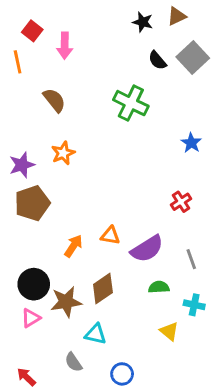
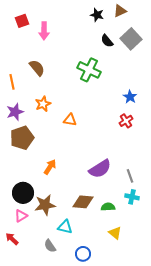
red square: (32, 31) -> (22, 21), turned 32
orange line: (18, 62) -> (12, 82), moved
red cross: (181, 202) -> (126, 121), moved
orange triangle: (110, 236) -> (70, 120), moved
green semicircle: (159, 287) -> (108, 207), moved
brown diamond: (103, 289) -> (83, 202), moved, turned 40
cyan cross: (194, 305) -> (132, 197), moved
yellow triangle: (169, 331) -> (115, 233), moved
red arrow: (26, 377) -> (12, 239), moved

